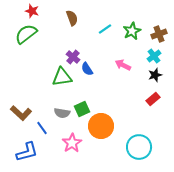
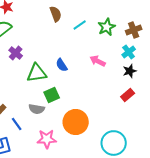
brown semicircle: (72, 18) -> (56, 14), moved
purple cross: (73, 57) -> (16, 53), moved
green square: (82, 109) -> (52, 95), moved
pink star: (72, 143) -> (47, 139), turned 30

